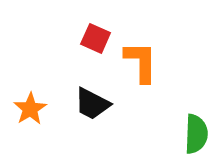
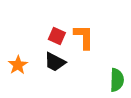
red square: (96, 38) -> (57, 36), moved

